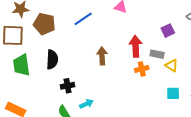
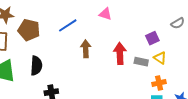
brown arrow: (102, 56) -> (86, 49), moved
yellow triangle: (172, 65) -> (160, 58), moved
orange cross: (142, 69) -> (159, 83), moved

